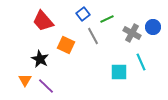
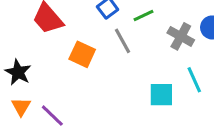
black star: (40, 59) -> (18, 72), moved

